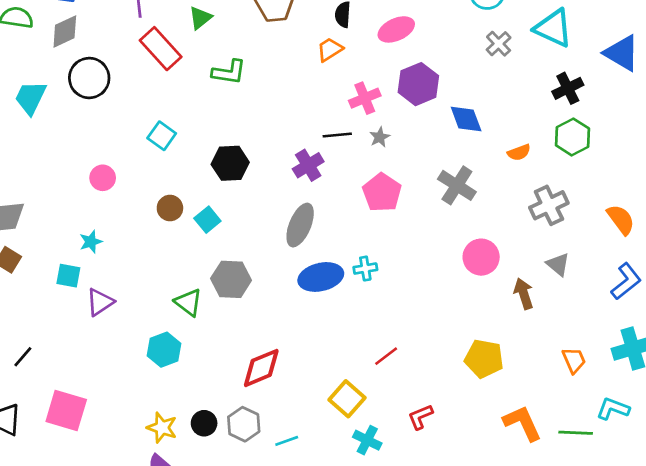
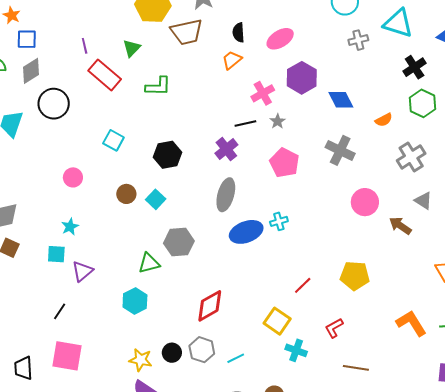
gray cross: (499, 44) -> (358, 40), turned 36
brown arrow: (524, 294) -> (400, 226), turned -30
green triangle: (188, 302) -> (149, 263), turned -45
black line: (23, 357) -> (60, 311), moved
yellow pentagon: (484, 359) -> (355, 276), moved

